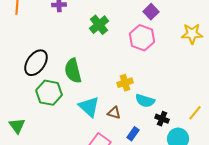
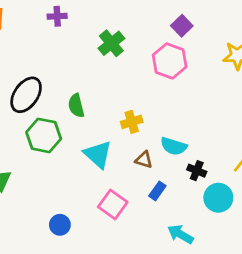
green semicircle: (73, 71) -> (76, 106), size x0.7
yellow cross: (125, 83) -> (132, 122), moved
brown triangle: (114, 113) -> (144, 160), moved

